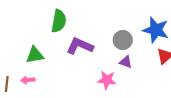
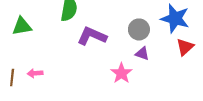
green triangle: (35, 55) -> (22, 26), moved
pink star: (107, 80) -> (121, 73), turned 30

